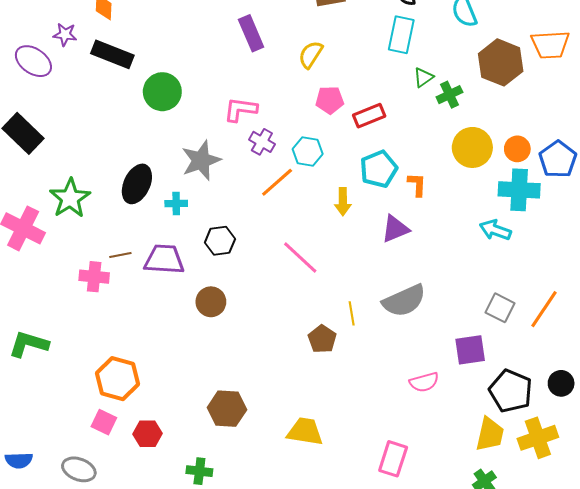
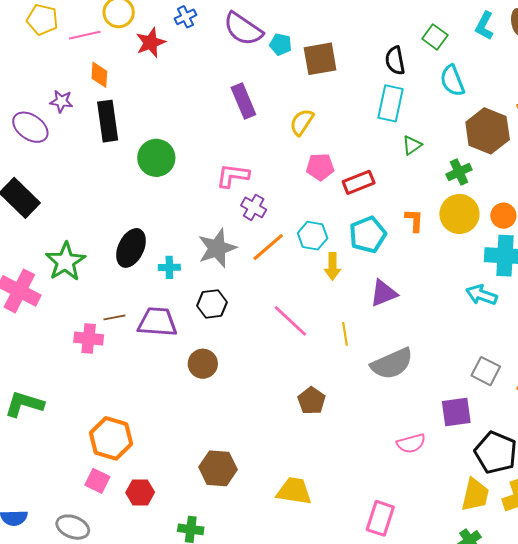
black rectangle: (112, 54) -> (108, 121), turned 60
green cross: (449, 95) -> (459, 172), moved
cyan hexagon: (308, 151) -> (313, 236), moved
gray star: (201, 160) -> (217, 248), moved
orange L-shape: (417, 185) -> (414, 220), moved
yellow line: (352, 313) -> (345, 334), moved

